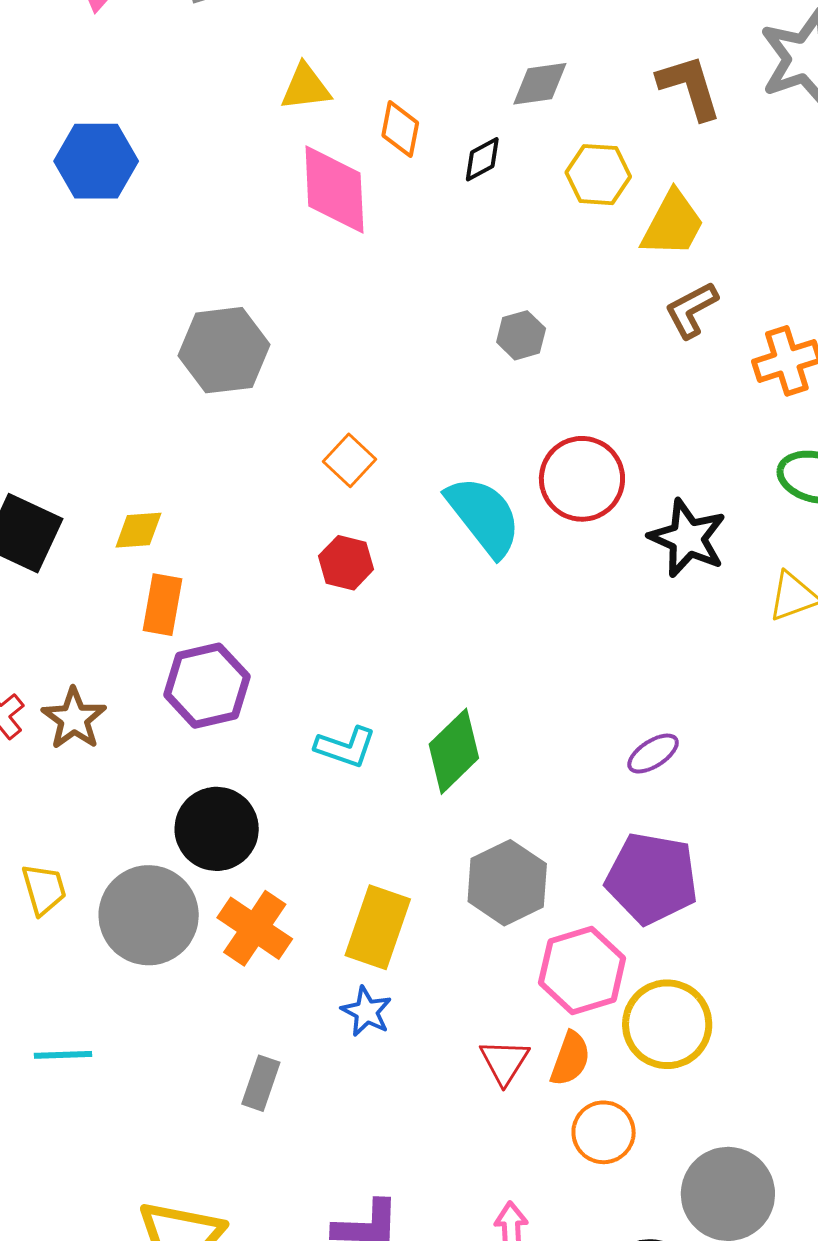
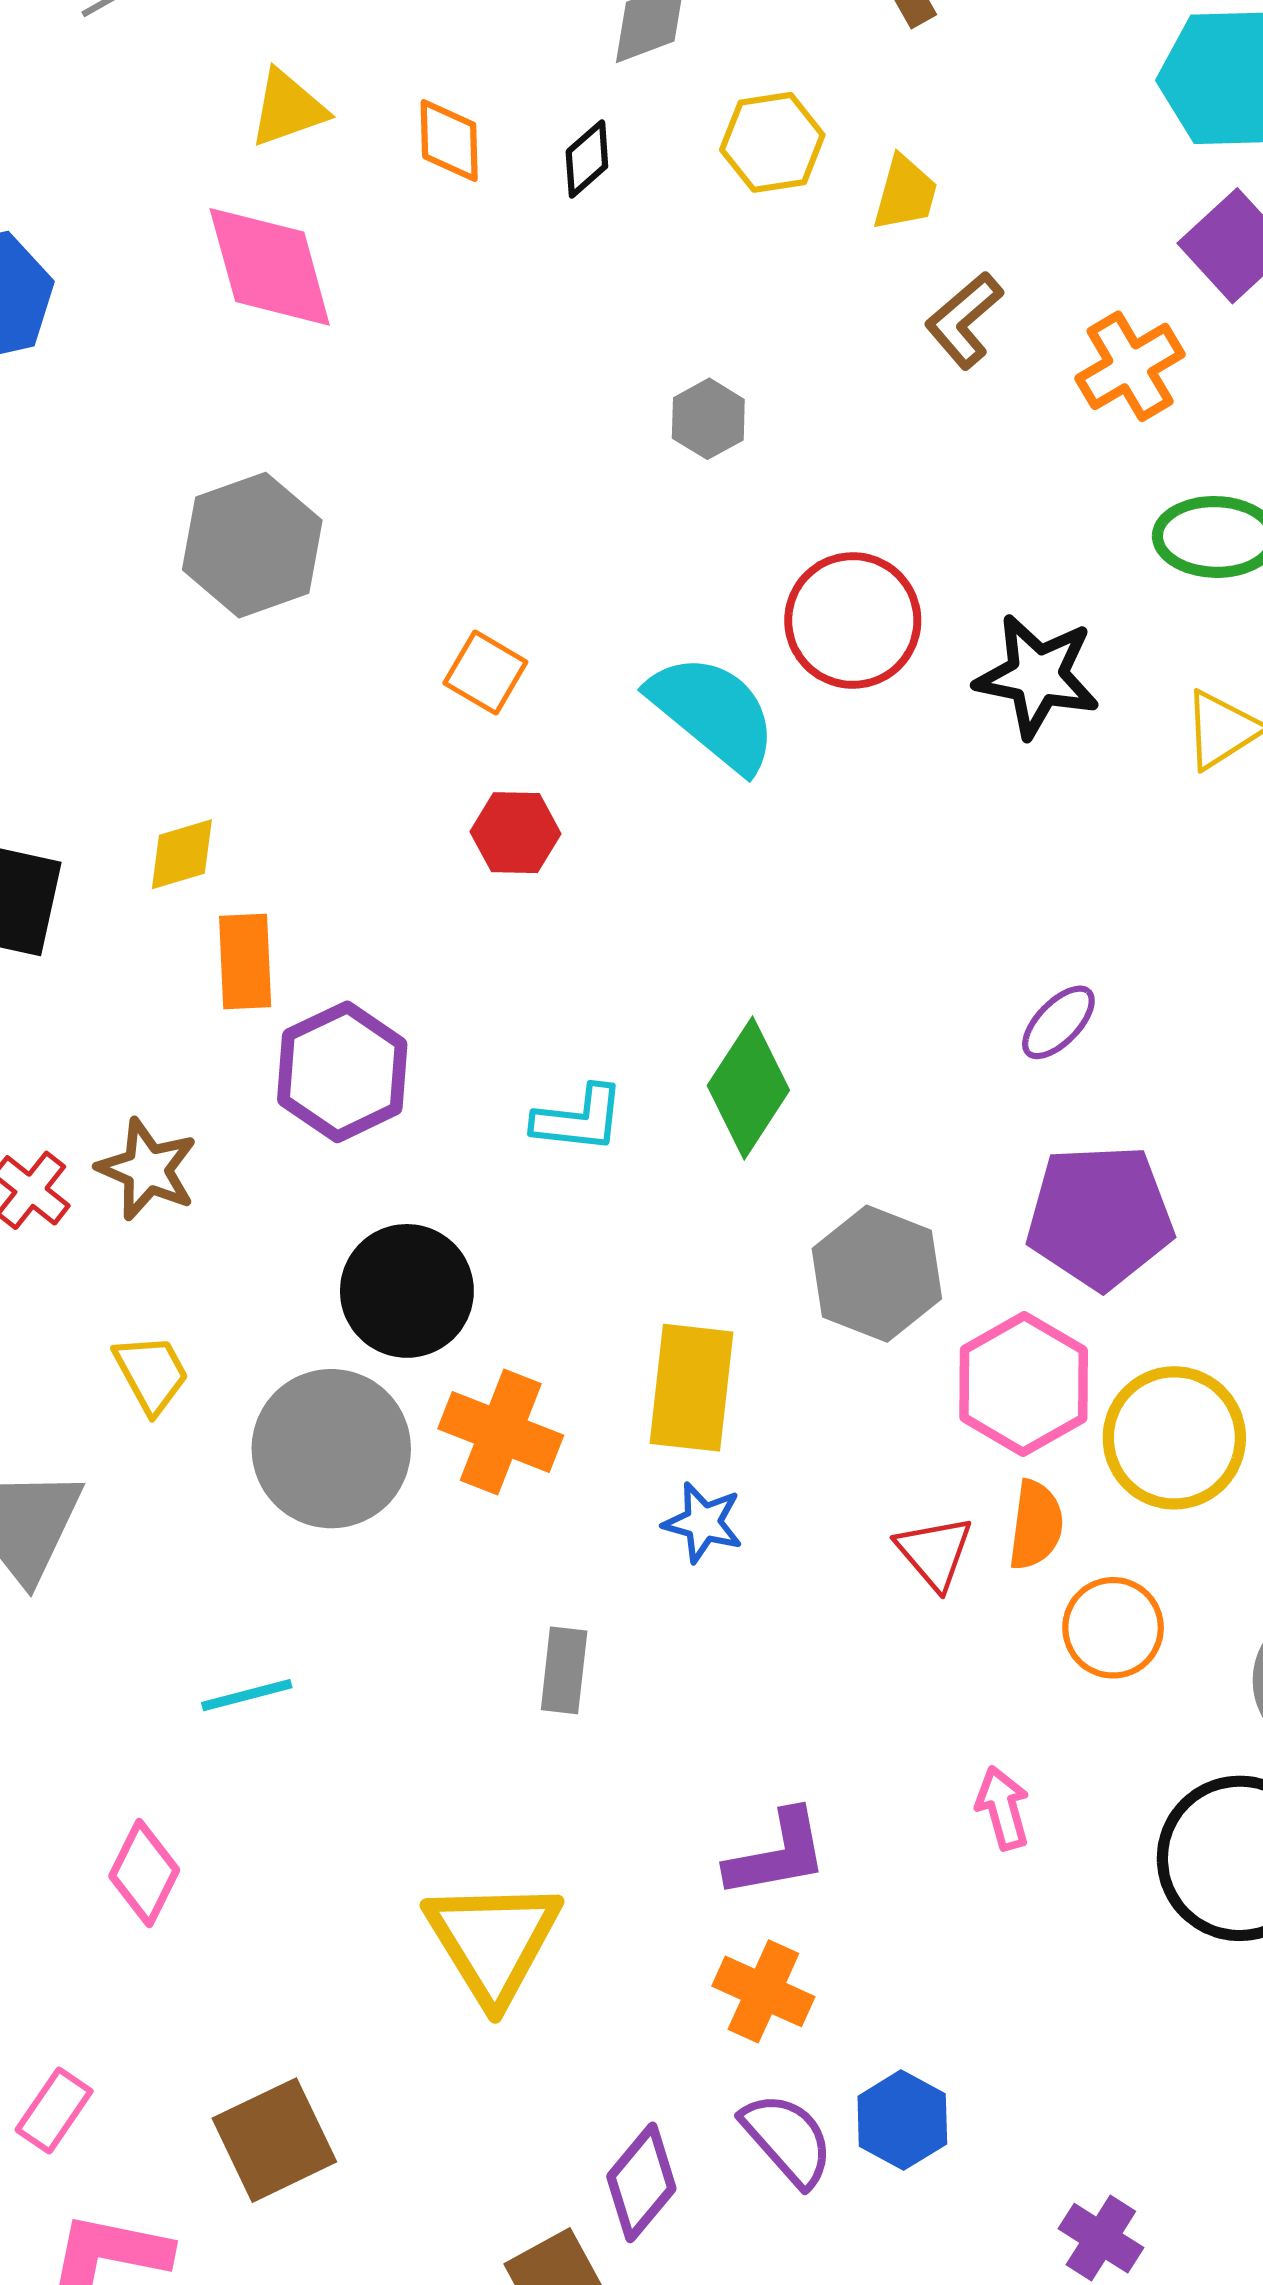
pink diamond: (334, 189) -> (270, 267), moved
yellow trapezoid: (673, 224) -> (905, 193), size x0.7
yellow trapezoid: (44, 889) -> (151, 1374), moved

